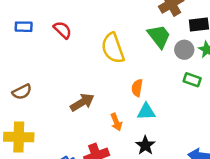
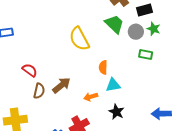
red semicircle: (63, 30) -> (30, 70), moved
brown semicircle: (22, 92) -> (39, 91), moved, turned -42
orange arrow: (116, 122) -> (91, 97), turned 104

